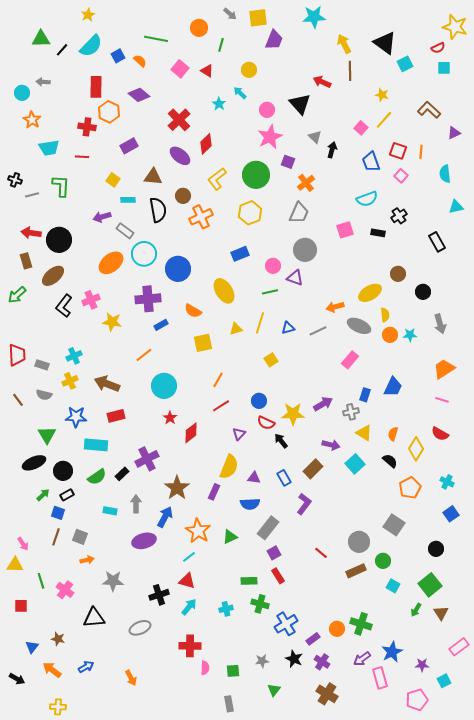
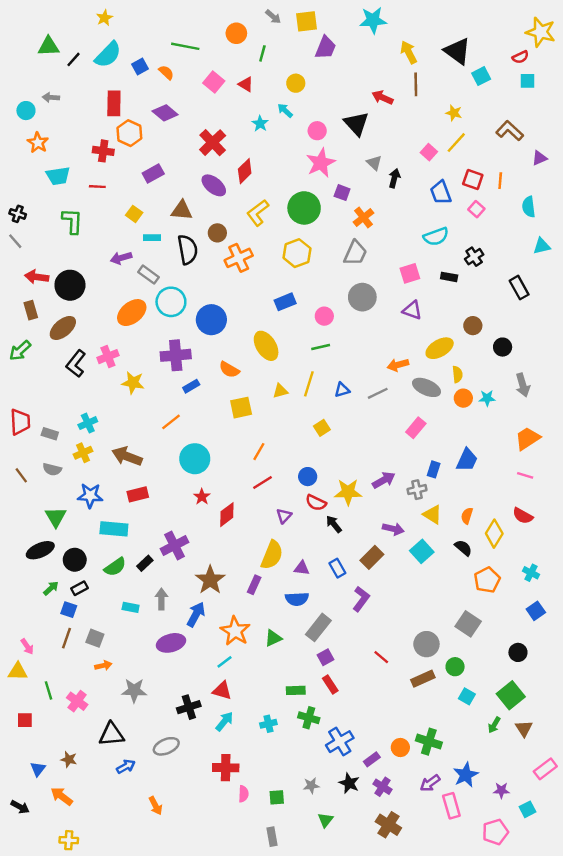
gray line: (32, 195) -> (15, 241), moved, turned 64
purple triangle: (295, 278) -> (412, 310), moved
blue arrow: (86, 667) -> (126, 767), moved

